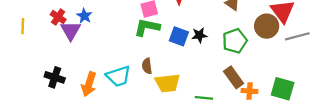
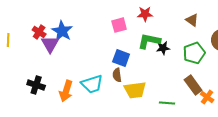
blue star: (84, 16) -> (62, 31), size x1.5
green L-shape: (147, 27) -> (149, 41), moved
blue square: (179, 36) -> (121, 58), moved
orange cross: (250, 91) -> (207, 97), turned 32

